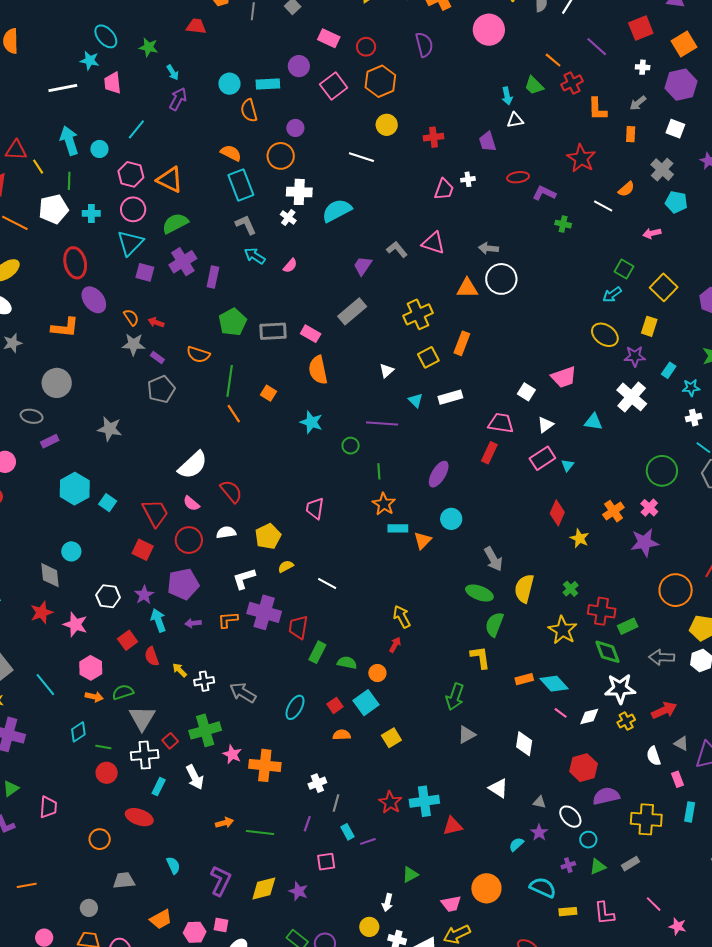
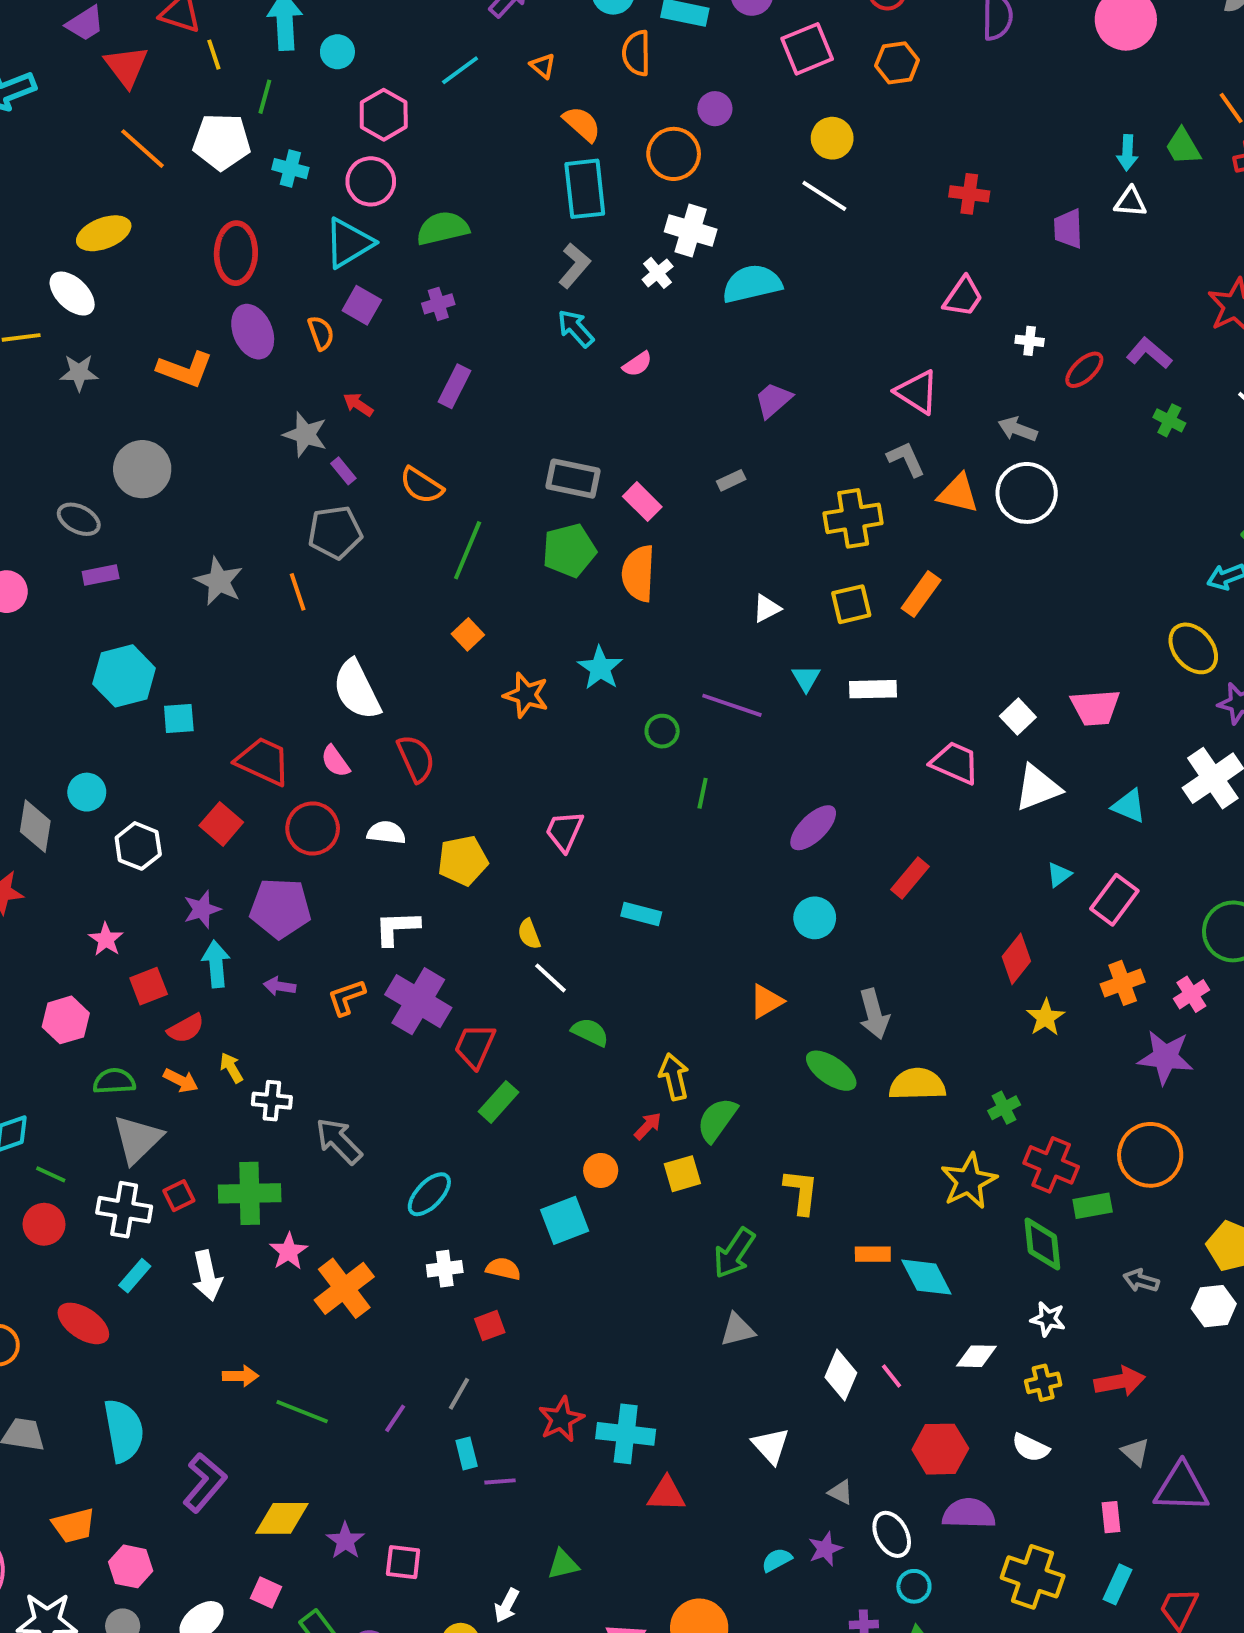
orange hexagon: (380, 81) -> (897, 63), size x0.7
yellow circle: (387, 125) -> (832, 138), moved
cyan line: (136, 129) -> (460, 70), moved
red ellipse: (518, 177) -> (1084, 370), moved, turned -50
white cross: (468, 179) -> (1030, 341), moved
orange triangle: (170, 180) -> (543, 66), moved, size x0.5
gray L-shape: (246, 225) -> (574, 266), turned 50
gray L-shape: (397, 249) -> (906, 459), moved
purple cross: (183, 262) -> (438, 304), size x0.6
purple rectangle: (213, 277) -> (454, 386), moved
gray rectangle: (352, 311) -> (731, 480), size x0.5
orange semicircle: (131, 317) -> (321, 333), moved
green pentagon: (233, 322) -> (569, 550), moved
orange square: (269, 393) -> (468, 634), moved
orange line: (234, 414) -> (298, 592), moved
white triangle: (545, 425) -> (1038, 788), size x1.5
red rectangle: (489, 453) -> (910, 878), moved
pink rectangle: (542, 458) -> (1114, 900), moved, turned -35
white semicircle: (193, 465) -> (357, 690), turned 92
cyan square: (108, 503) -> (179, 719), turned 36
orange star: (384, 504) -> (526, 695), moved, turned -30
red trapezoid: (155, 513) -> (263, 761), turned -52
cyan rectangle: (398, 528) -> (641, 914), moved
orange triangle: (423, 541) -> (766, 1001), moved
yellow semicircle: (286, 566) -> (529, 934), moved, turned -98
yellow semicircle: (524, 588) -> (917, 1084), turned 60
orange circle: (676, 590) -> (1150, 1155), moved
white hexagon: (108, 596) -> (138, 846), moved
orange L-shape: (228, 620) -> (346, 997), turned -30
pink star: (75, 624) -> (106, 939), moved, size x0.7
green semicircle: (494, 624) -> (717, 1120), moved
red semicircle: (152, 656) -> (186, 1028), turned -114
gray arrow: (662, 657) -> (1141, 1281), size x0.7
green semicircle: (347, 663) -> (590, 1032), moved
white star: (620, 689) -> (1048, 1319), size x0.6
orange arrow: (94, 697) -> (181, 1080), moved
red square: (335, 705) -> (490, 1326), moved
pink line: (561, 713) -> (892, 1376), moved
yellow square: (391, 738) -> (682, 1174), moved
white semicircle: (654, 756) -> (1030, 1448), moved, turned -60
orange cross: (265, 765) -> (344, 1288), turned 32
white cross: (317, 783) -> (445, 1269), moved
pink square: (326, 862) -> (403, 1562), moved
cyan semicircle: (173, 865) -> (124, 1431), size x1.8
pink square: (221, 925) -> (266, 1593), moved

